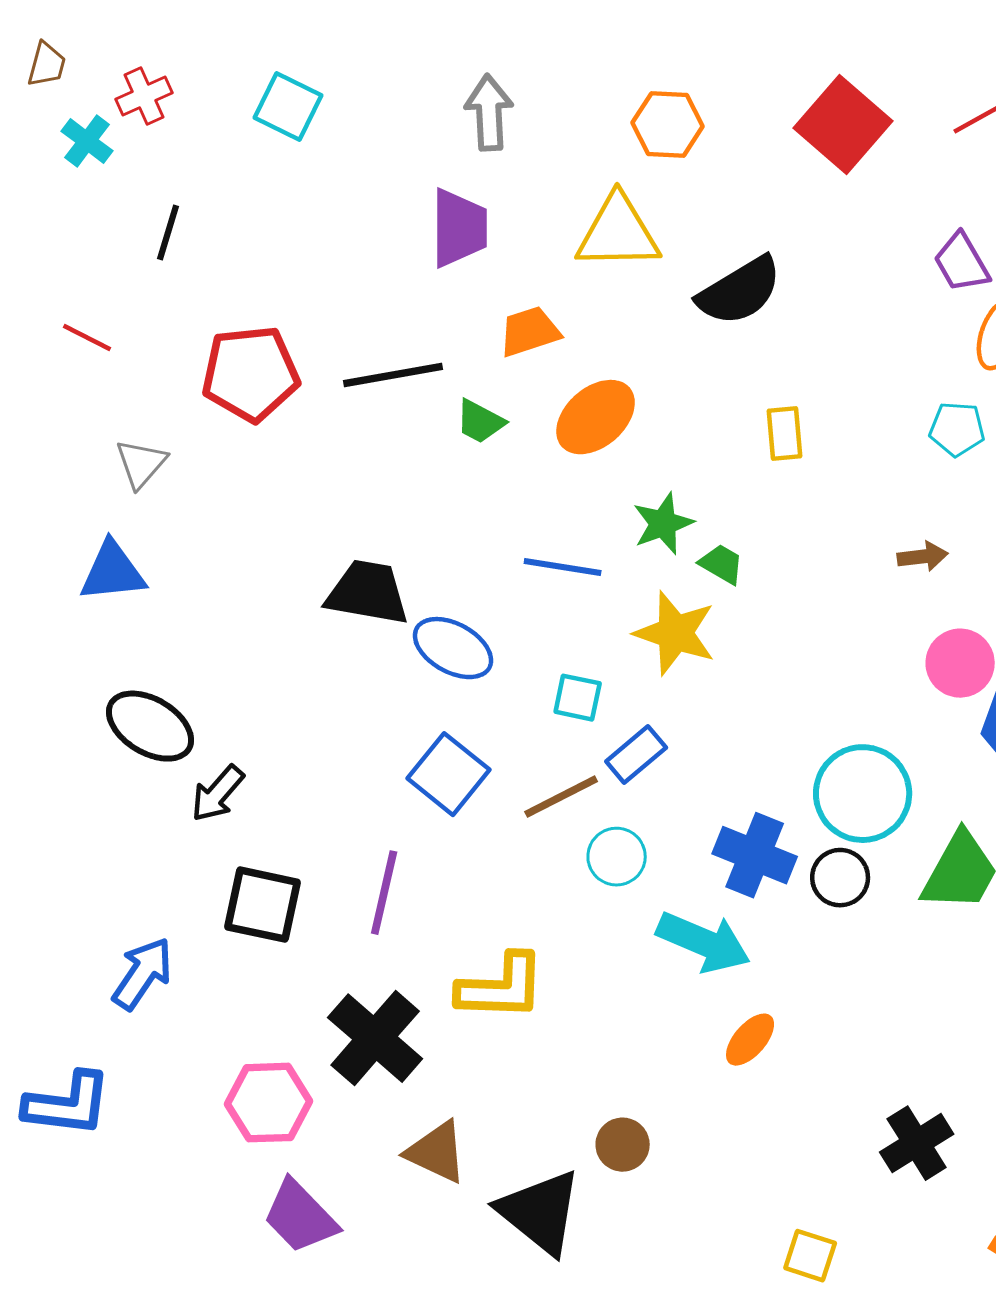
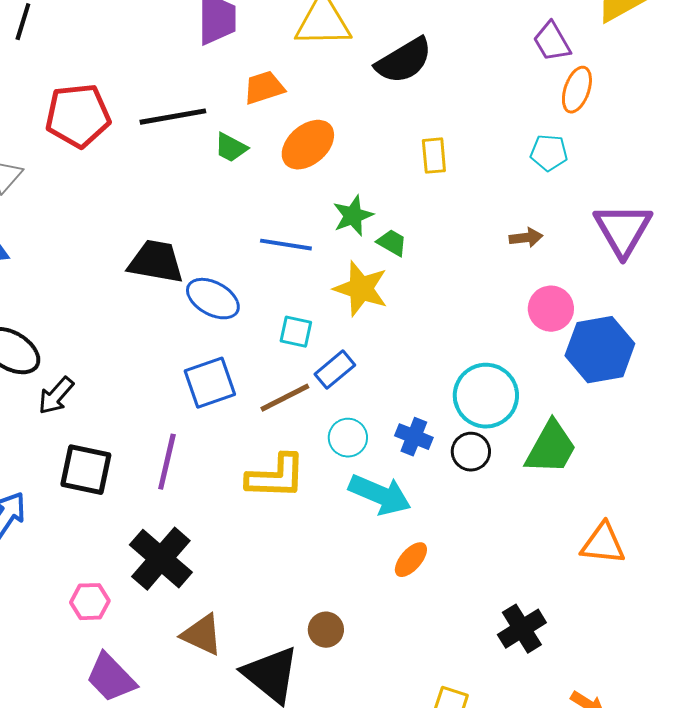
blue square: (449, 774) -> (210, 383), turned 32
blue cross: (755, 855) -> (414, 437), size x0.7
cyan circle: (617, 857) -> (348, 438), moved
yellow L-shape: (501, 987) -> (276, 477), moved
pink hexagon: (269, 1103) -> (90, 602), size x0.7

